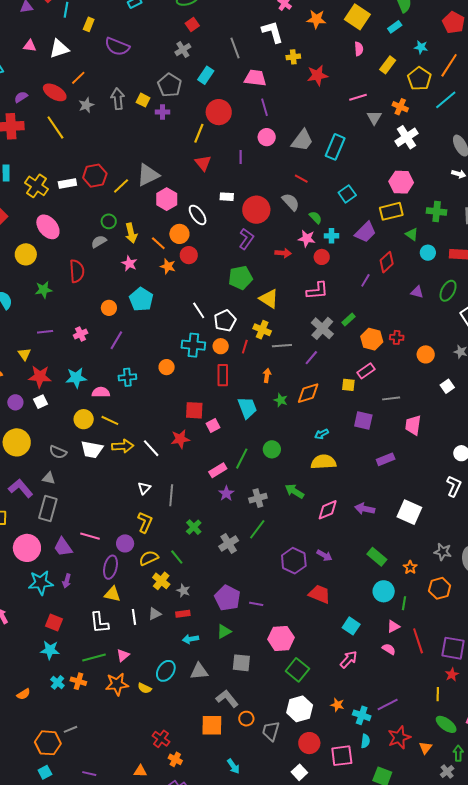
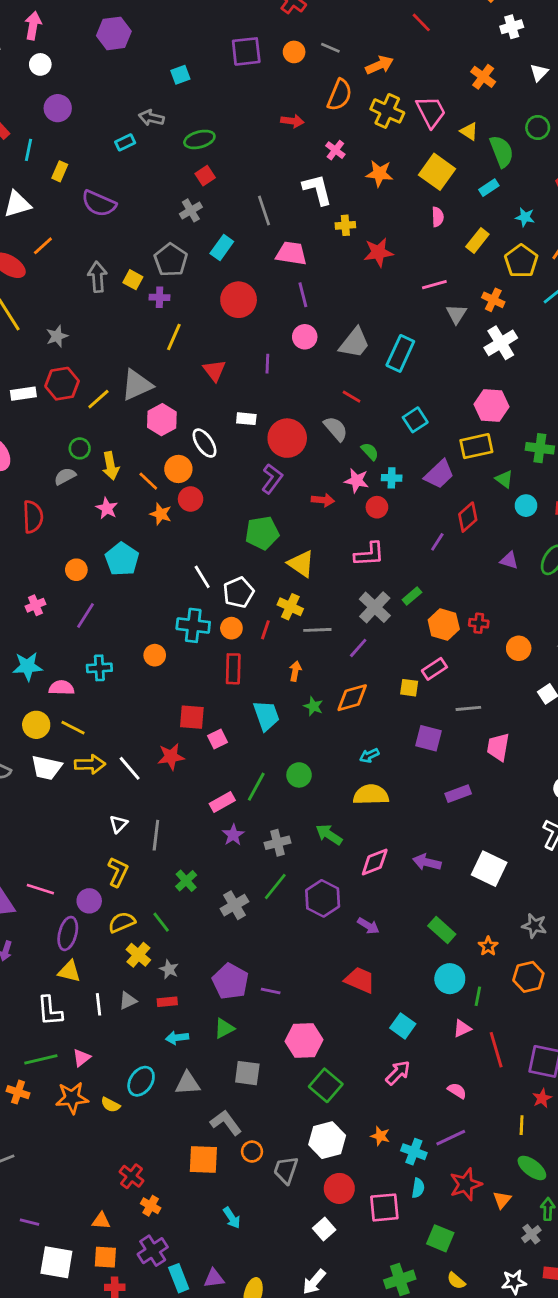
gray star: (86, 105) -> (57, 336), moved
yellow line: (199, 133) -> (174, 337), moved
purple hexagon: (294, 561) -> (323, 898), moved
pink semicircle: (389, 649) -> (457, 1091), moved

